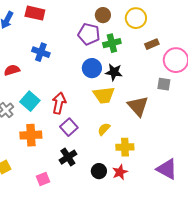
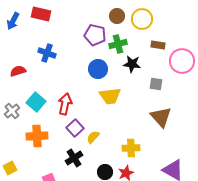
brown circle: (103, 15) -> (117, 16), moved
brown rectangle: (152, 44) -> (158, 45), turned 32
black star: (114, 72) -> (132, 64), moved
gray square: (164, 84) -> (156, 84), moved
brown triangle: (138, 106) -> (161, 117), moved
yellow semicircle: (104, 129) -> (93, 137), moved

